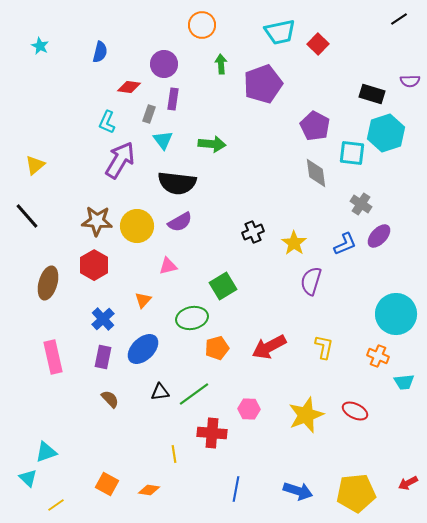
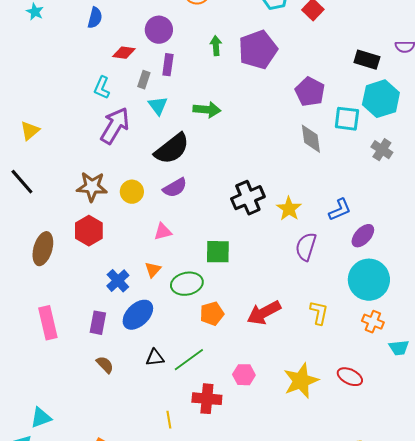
green arrow: (221, 64) -> (216, 46), moved
black semicircle: (177, 183) -> (172, 149), turned -45
gray cross: (361, 204) -> (382, 150), moved
yellow circle: (137, 226) -> (132, 192), size x0.7
black cross: (253, 232) -> (248, 198), size x1.5
purple ellipse: (379, 236) -> (363, 236), moved
green square: (223, 286) -> (218, 252), turned 32
orange triangle: (143, 300) -> (153, 270), moved
cyan circle: (396, 314) -> (369, 280), moved
blue cross: (103, 319) -> (118, 281), moved

